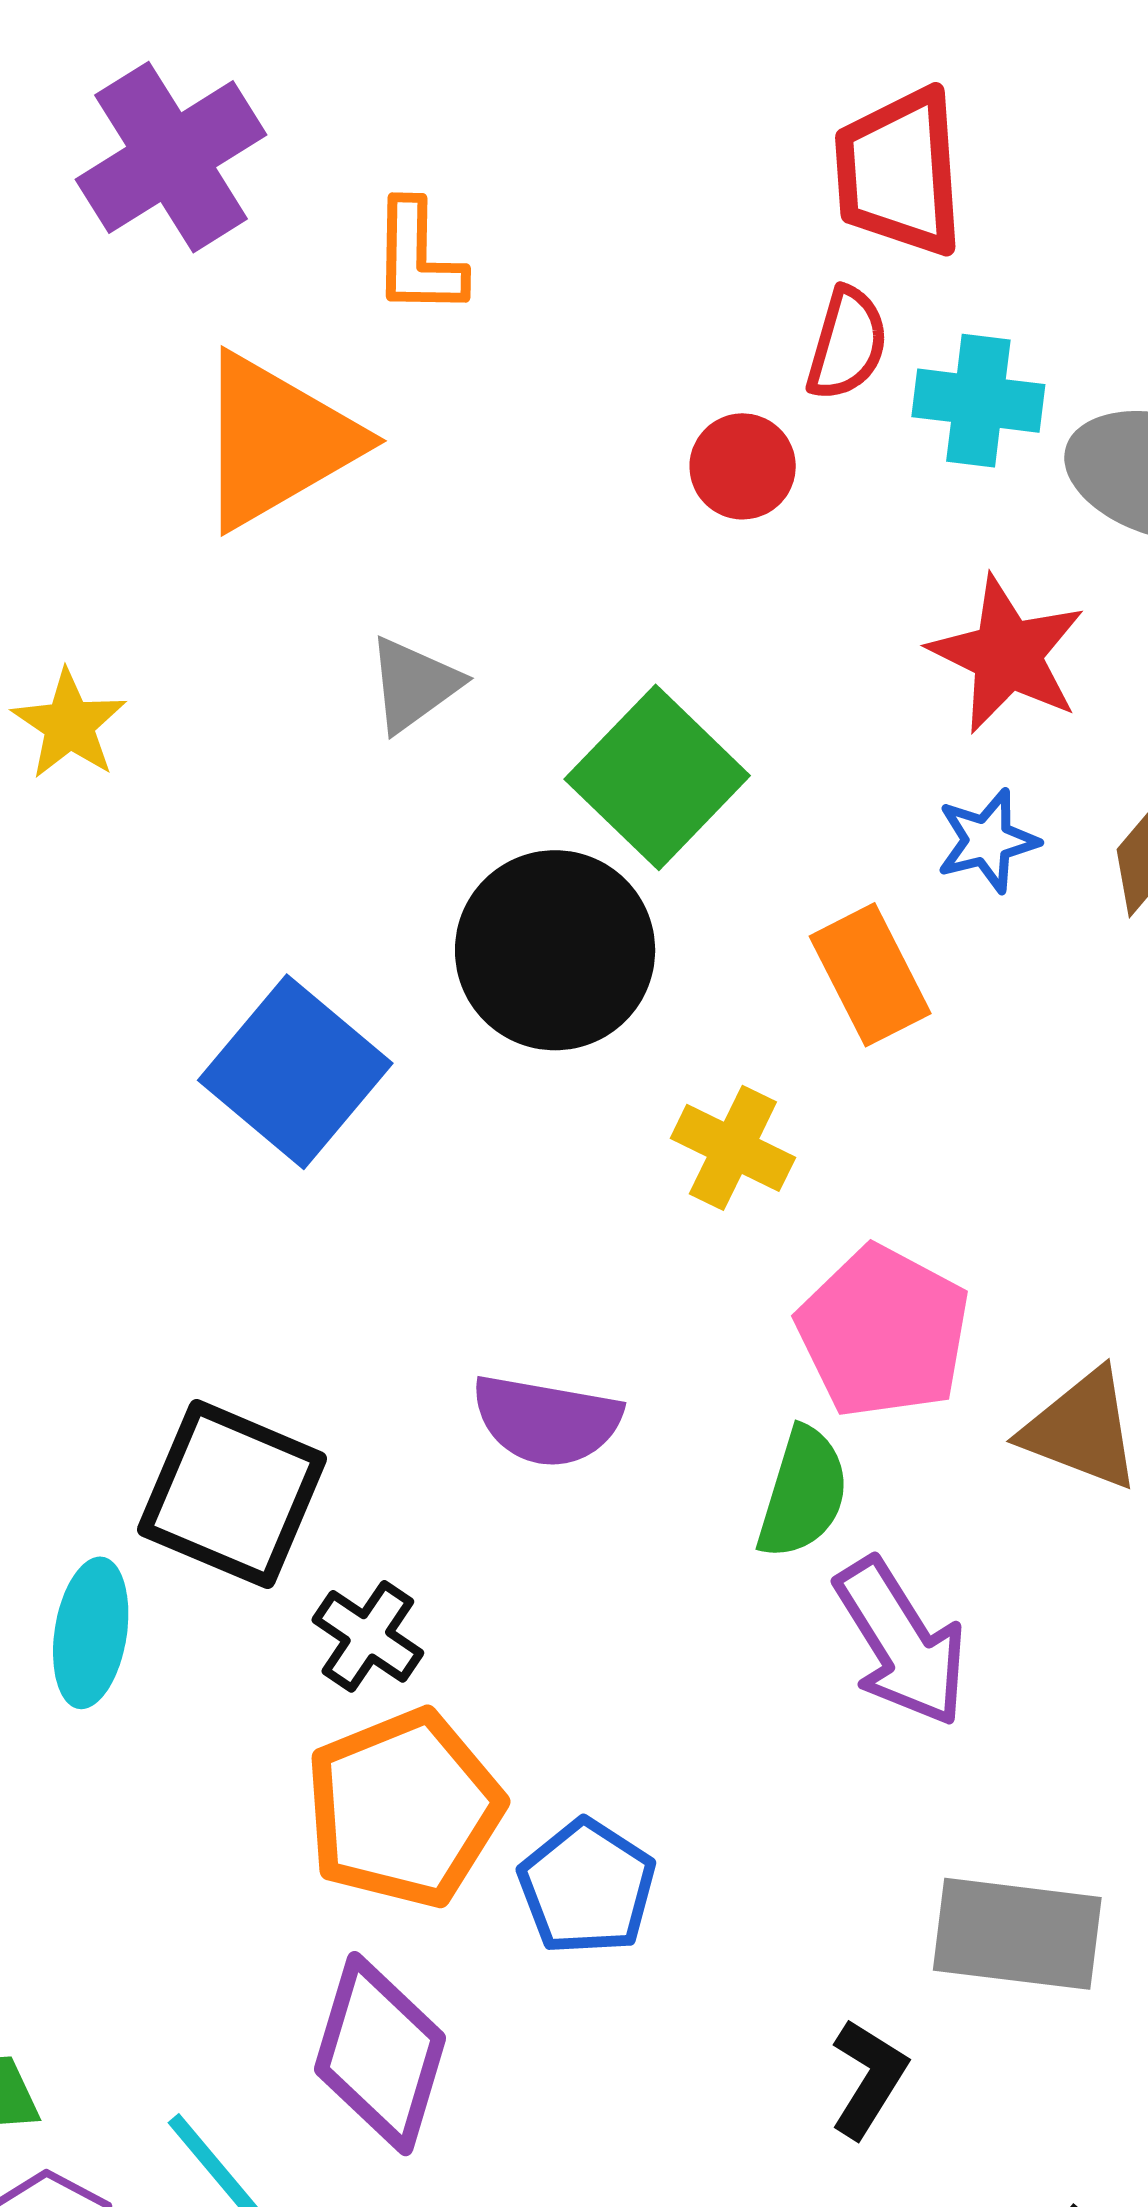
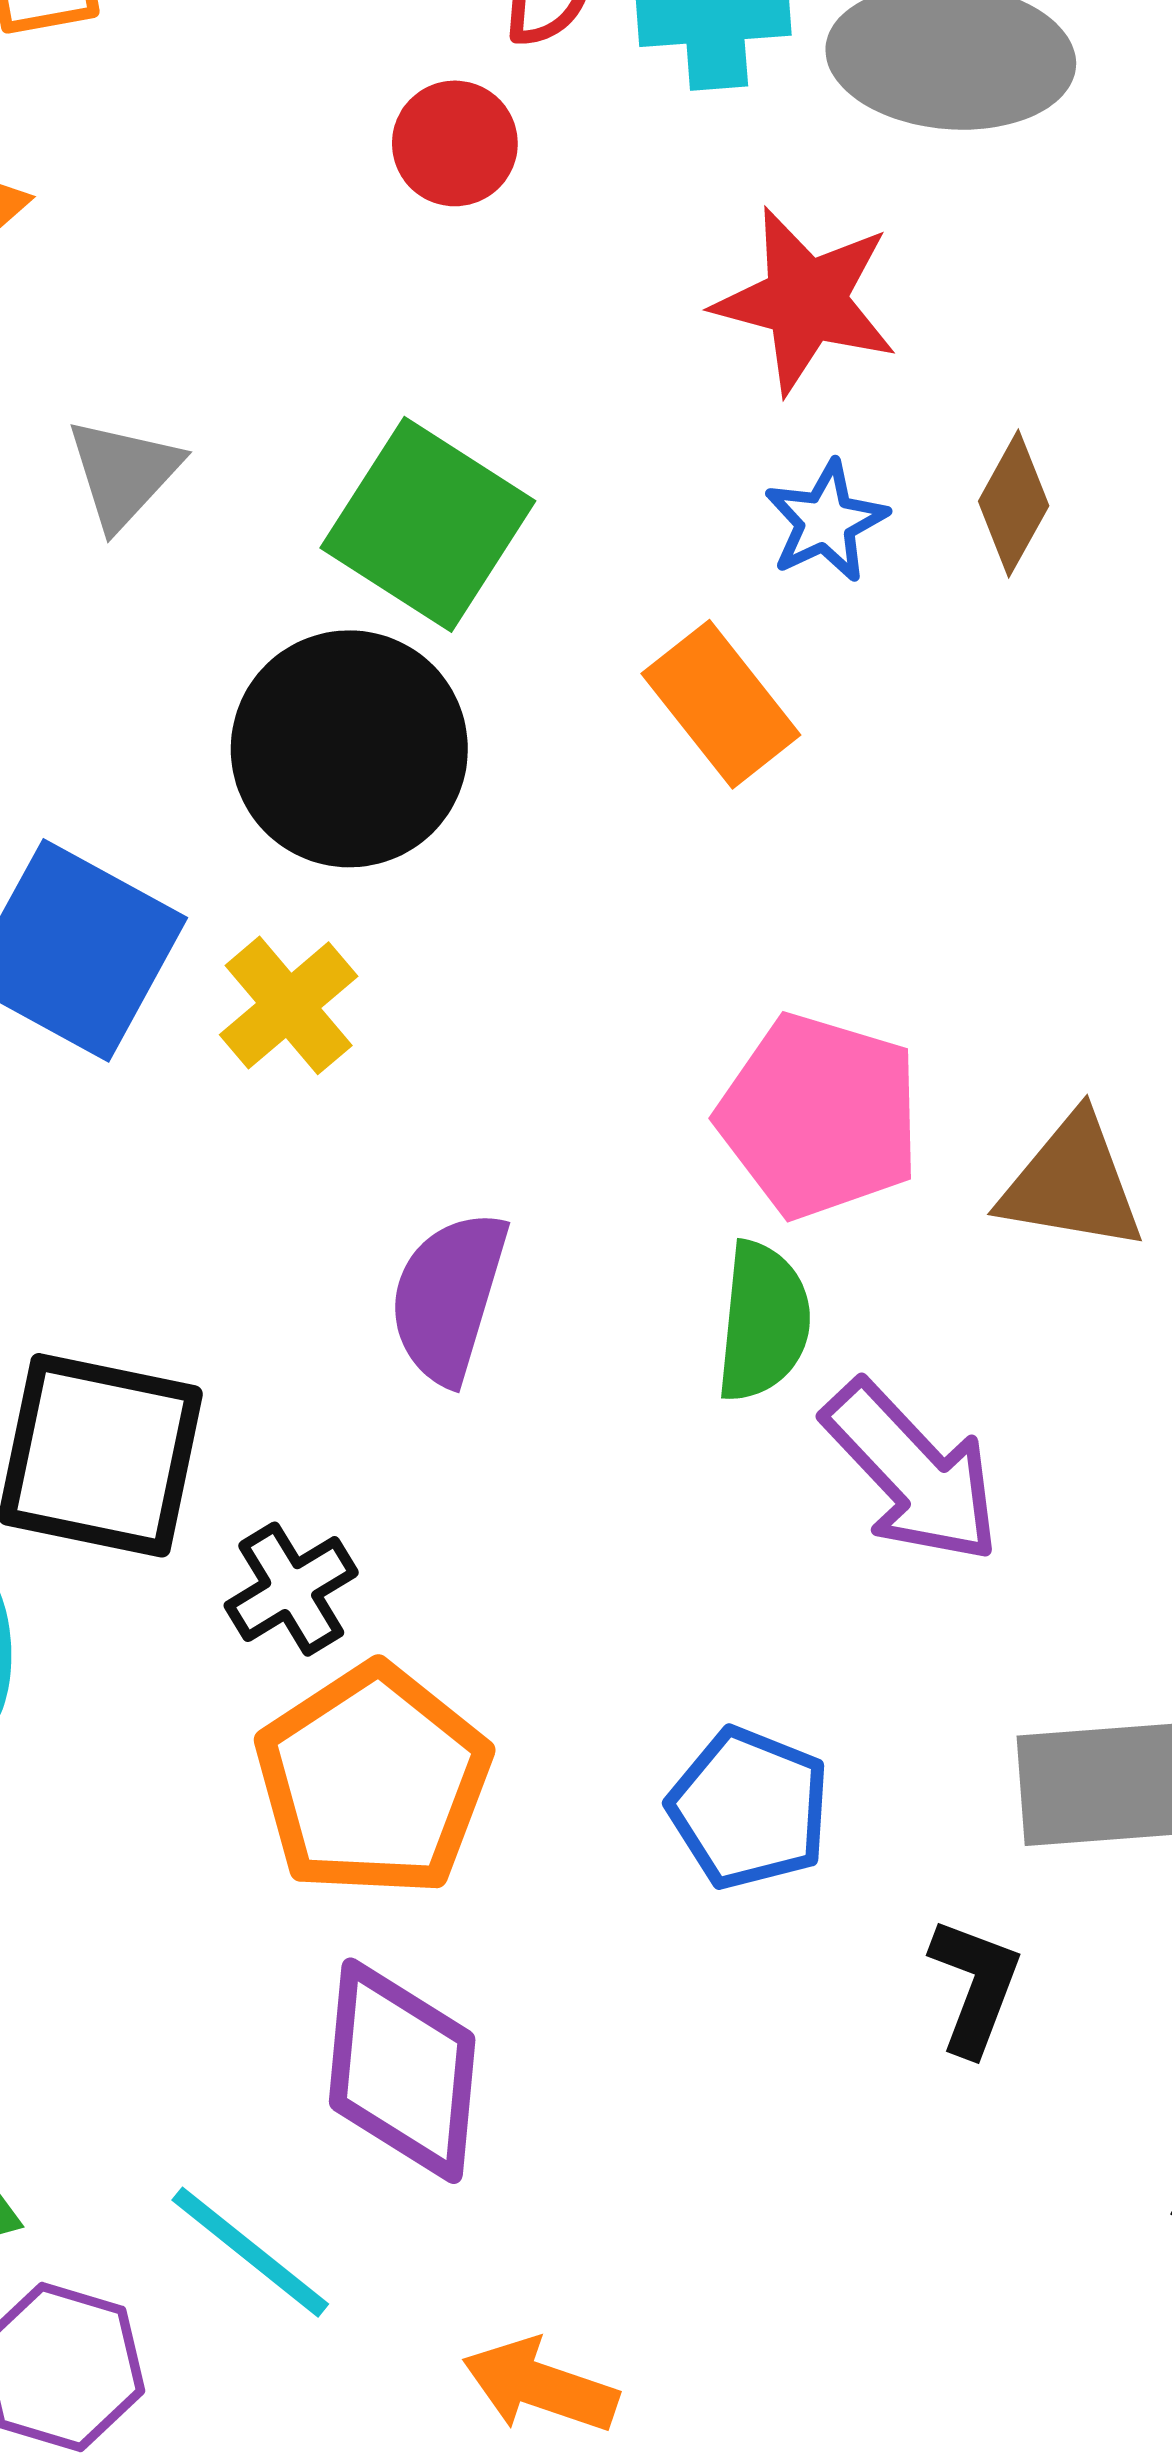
yellow cross: (733, 1148) -> (289, 1005), moved, turned 35
purple semicircle: (546, 1420) -> (448, 1297), turned 108
black cross: (368, 1636) -> (291, 1589), turned 36
blue pentagon: (587, 1887) -> (749, 1808), moved

